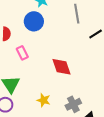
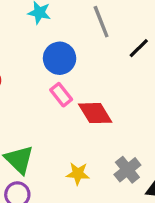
blue circle: (34, 21) -> (60, 58), moved
pink rectangle: (22, 53) -> (61, 95), moved

